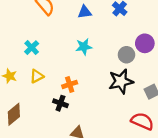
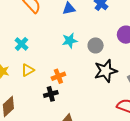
gray circle: (126, 55) -> (96, 45), moved
black cross: (60, 103) -> (51, 94), turned -32

